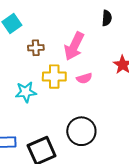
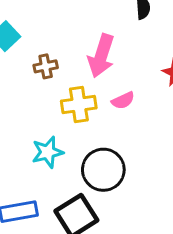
cyan star: (26, 92) -> (48, 152), moved
black circle: (81, 131) -> (103, 170), moved

